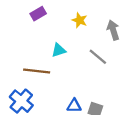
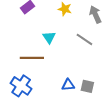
cyan triangle: (59, 50) -> (49, 37), turned -40

